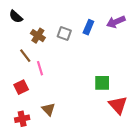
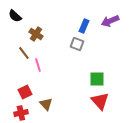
gray square: (64, 33) -> (77, 44), moved
red square: (21, 87) -> (25, 92), moved
red triangle: (118, 105) -> (100, 101), moved

